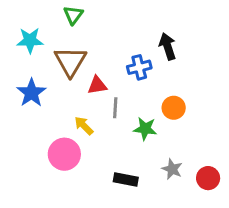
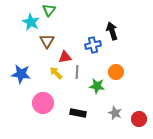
cyan star: (30, 40) -> (31, 22), moved, turned 30
brown triangle: (70, 61) -> (47, 41), size x0.7
blue star: (31, 93) -> (21, 74), moved, turned -30
yellow arrow: (84, 126) -> (56, 73), moved
black rectangle: (126, 180) -> (78, 113), moved

